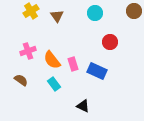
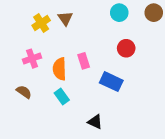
yellow cross: (31, 11) -> (41, 23), moved
cyan circle: (95, 13) -> (119, 13), moved
orange semicircle: (52, 60) -> (60, 69), turned 36
pink rectangle: (73, 64) -> (84, 61), moved

